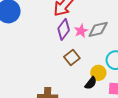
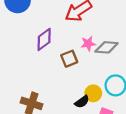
purple diamond: (64, 29) -> (44, 39), moved
brown square: (72, 58) -> (69, 59), moved

